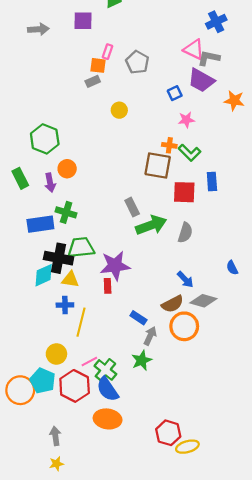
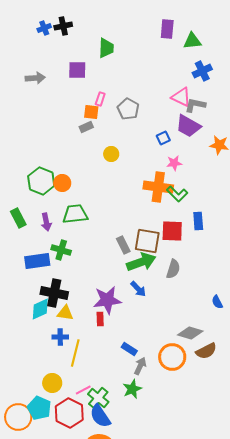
orange cross: (169, 145) -> (158, 187), size x2.0
brown square: (158, 166) -> (147, 241), moved
orange circle: (67, 169) -> (62, 183), moved
green trapezoid: (81, 248) -> (75, 214), moved
blue arrow: (185, 279) -> (138, 289), moved
brown semicircle: (172, 304) -> (206, 351), moved

